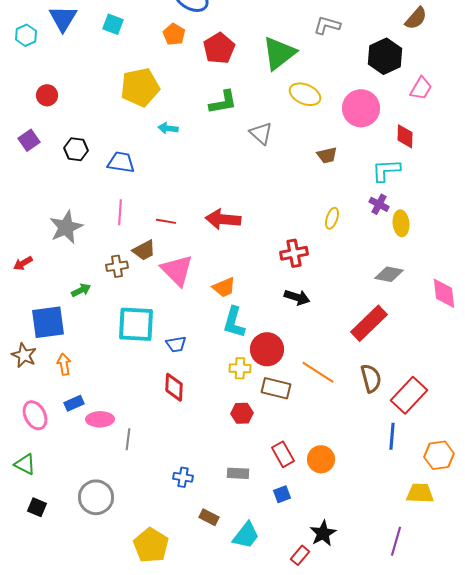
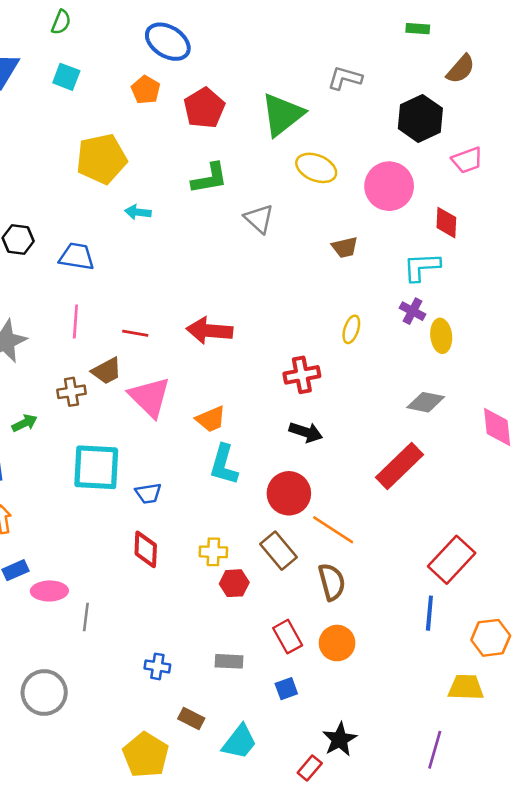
pink trapezoid: (421, 88) -> (467, 160), turned 40
red circle: (267, 349) -> (289, 493), moved
yellow cross: (240, 368) -> (213, 552), moved
brown semicircle: (371, 378) -> (332, 582), moved
brown rectangle: (276, 388) -> (278, 551), turned 36
yellow pentagon: (151, 545) -> (146, 755), moved

